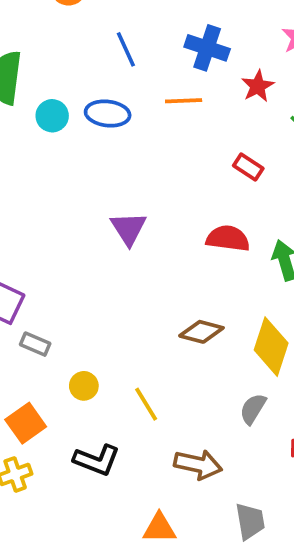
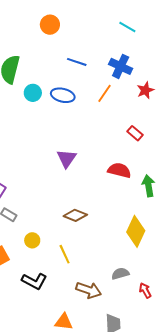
blue line: (126, 49) -> (77, 62), turned -54
orange line: (184, 101) -> (104, 93), turned -60
brown diamond: (201, 332) -> (75, 215), moved
gray semicircle: (253, 409) -> (120, 274), moved, turned 36

